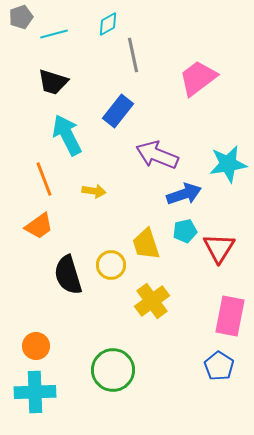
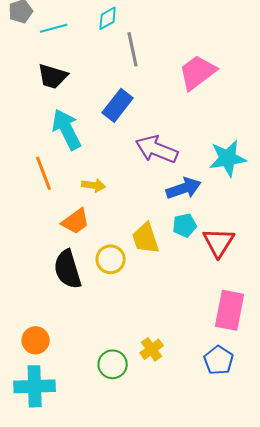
orange trapezoid: (39, 226) -> (76, 221), moved
yellow cross: (152, 301) -> (152, 349), moved, size x0.7
green circle: (113, 370) -> (113, 364), size x0.7

